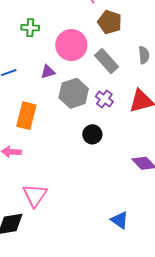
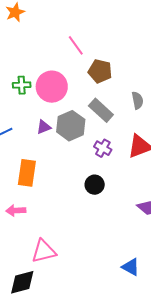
pink circle: (71, 45) -> (52, 87), moved
gray hexagon: (74, 93) -> (71, 126), moved
pink triangle: (35, 195) -> (44, 251), turned 48

